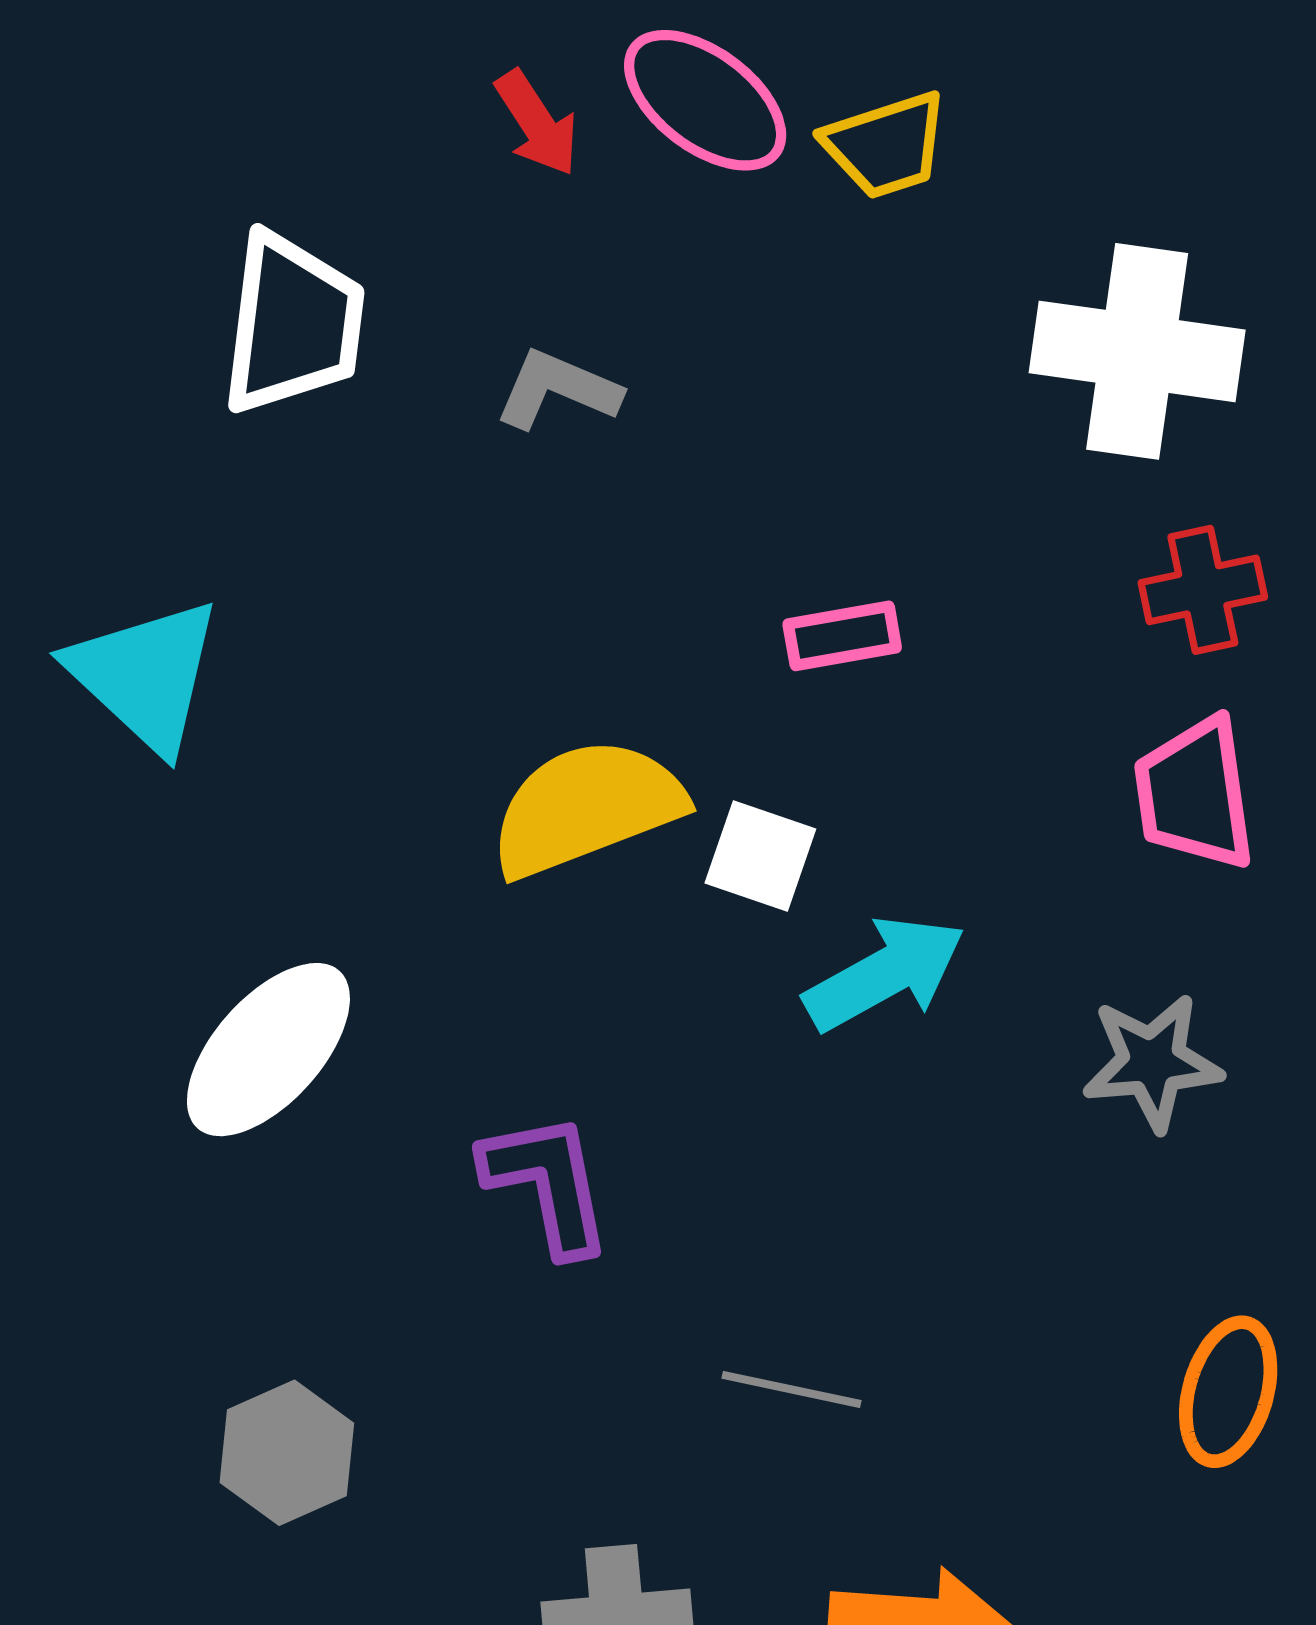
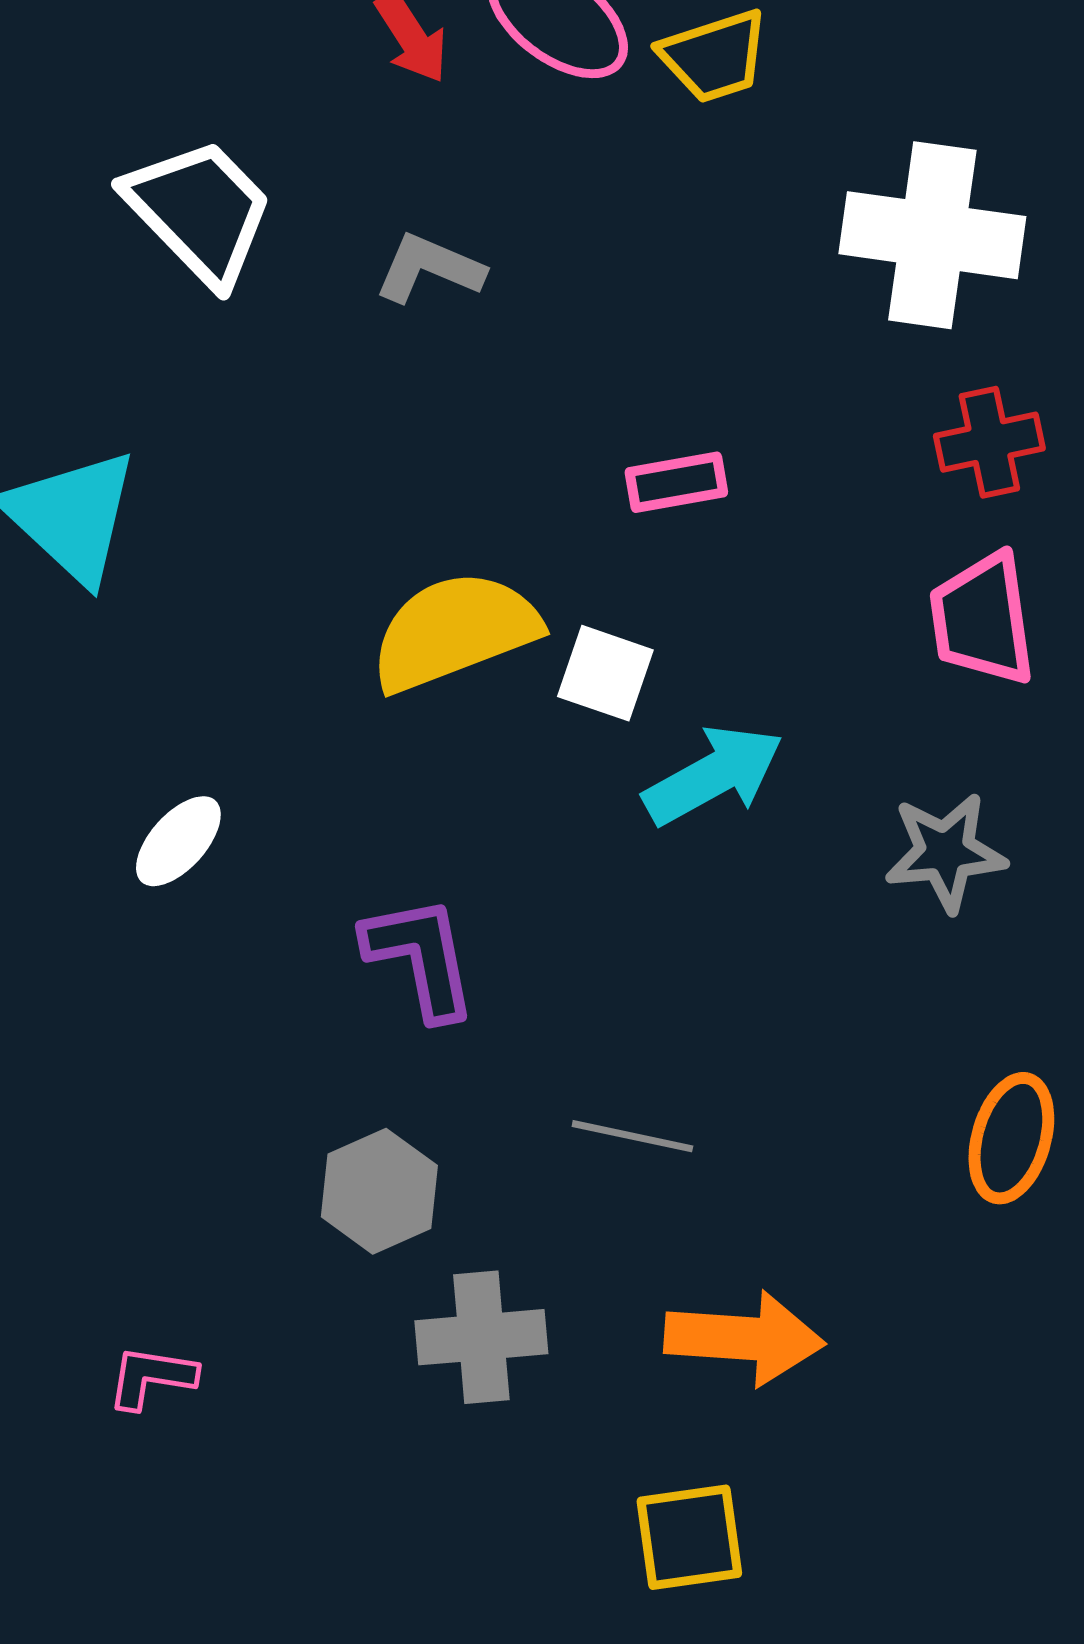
white trapezoid: (293, 324) -> (199, 211), turned -51
white ellipse: (268, 1050) -> (178, 841), size x0.6
gray hexagon: (287, 1453) -> (379, 1191), moved

